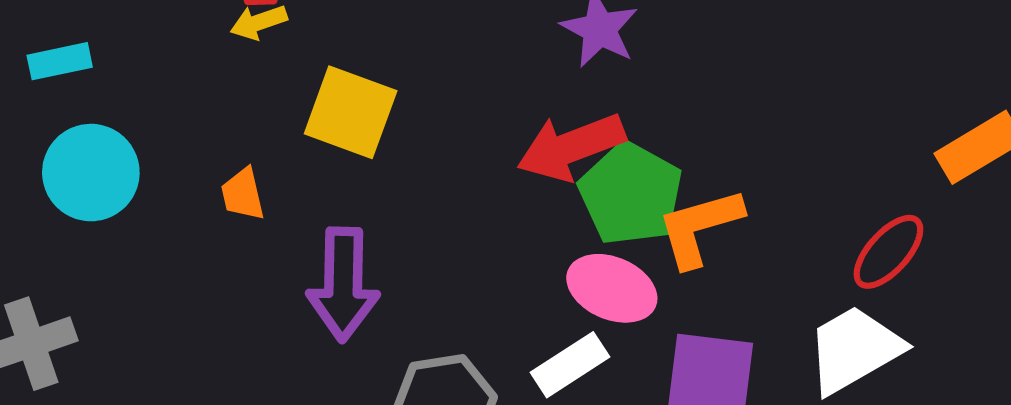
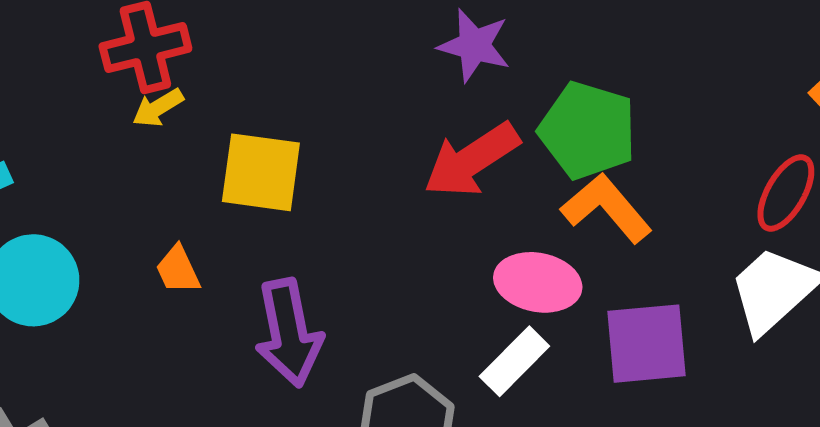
green pentagon: (631, 194) -> (588, 130), moved
orange L-shape: (700, 227) -> (606, 208), turned 78

